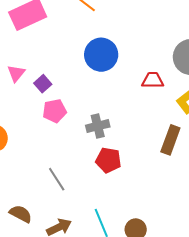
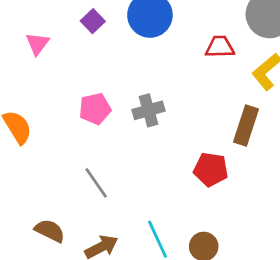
purple square: (43, 84) -> (93, 21), moved
pink pentagon: (55, 111) -> (95, 109), moved
red pentagon: (108, 160) -> (211, 169), moved

